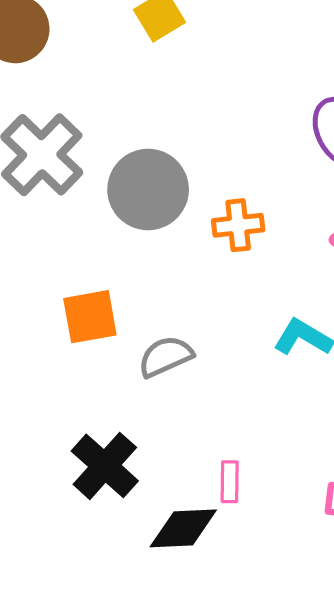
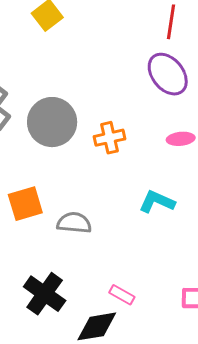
gray semicircle: (166, 357) -> (74, 223), turned 36
pink rectangle: (230, 482) -> (122, 295), turned -55

